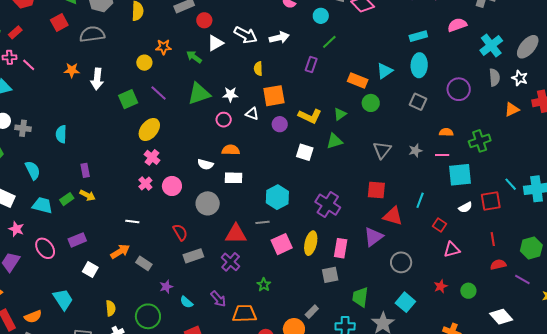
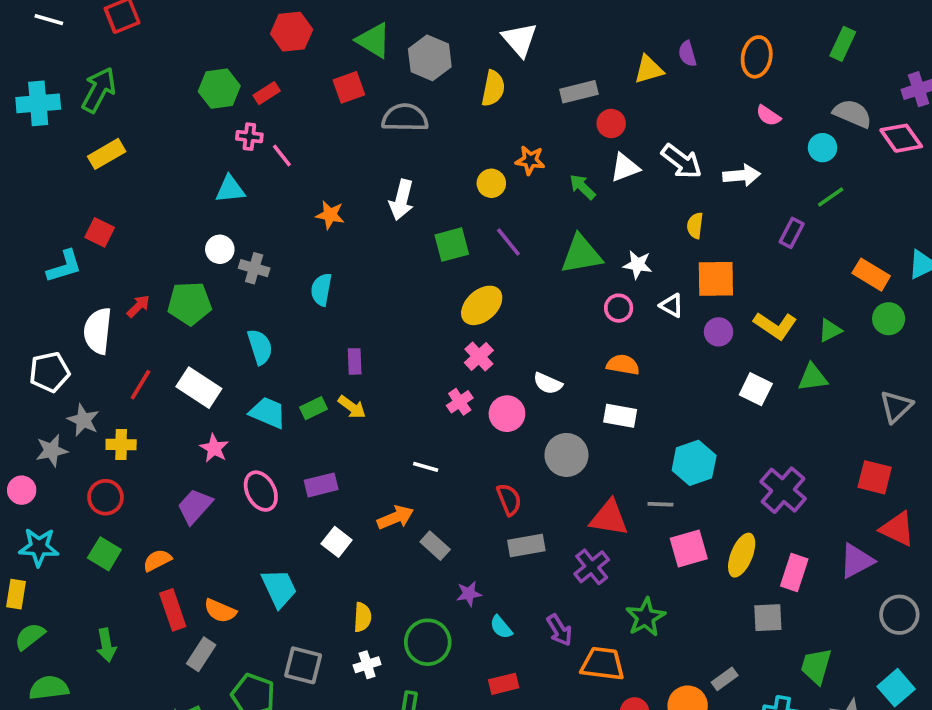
orange star: (72, 70) -> (330, 215), moved
white semicircle: (205, 164) -> (548, 383), moved
green star: (264, 285) -> (645, 617), size x1.5
orange semicircle: (33, 317) -> (220, 611), turned 36

